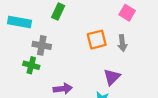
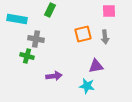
pink square: (127, 13) -> (109, 11), turned -32
purple triangle: (112, 77) -> (96, 66), turned 35

